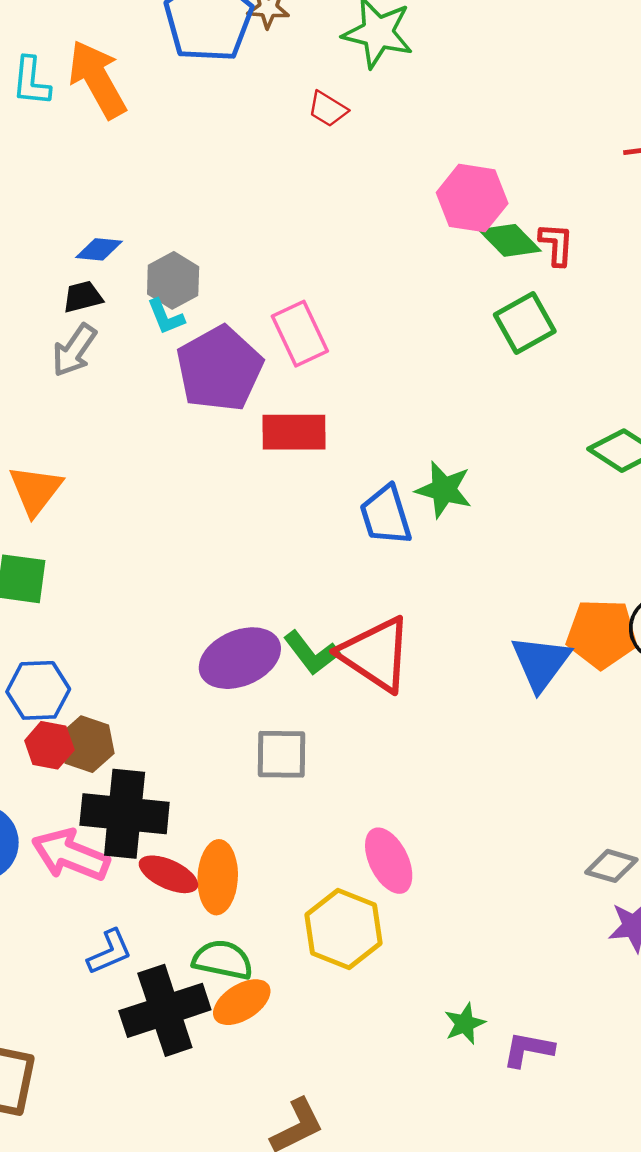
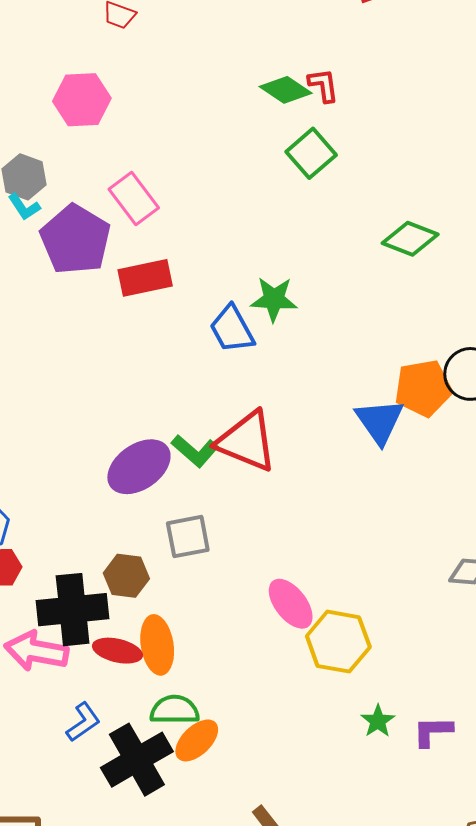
pink hexagon: (472, 198) -> (82, 100), moved
brown hexagon: (87, 744) -> (126, 576), moved
yellow hexagon: (343, 929) -> (338, 642), moved

